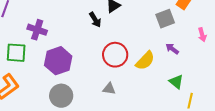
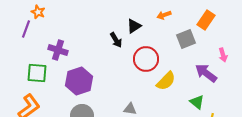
purple arrow: (172, 49) -> (206, 73), moved, size x1.6
red circle: (115, 55) -> (146, 59), moved

